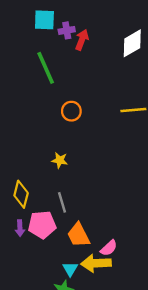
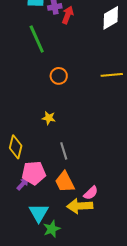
gray line: (62, 202) -> (64, 151), moved
purple arrow: (20, 228) -> (23, 184), moved, turned -136
cyan triangle: (70, 269) -> (39, 213), moved, size x1.5

